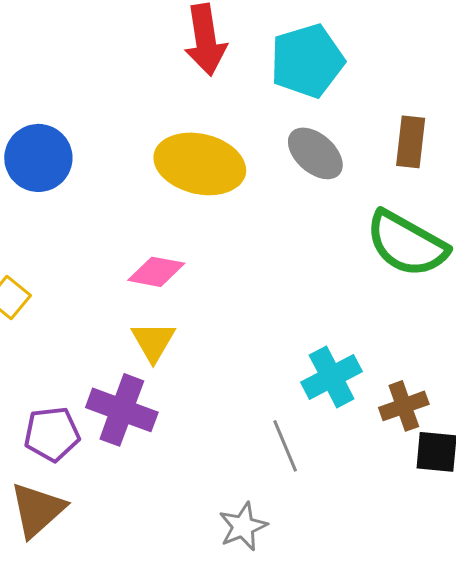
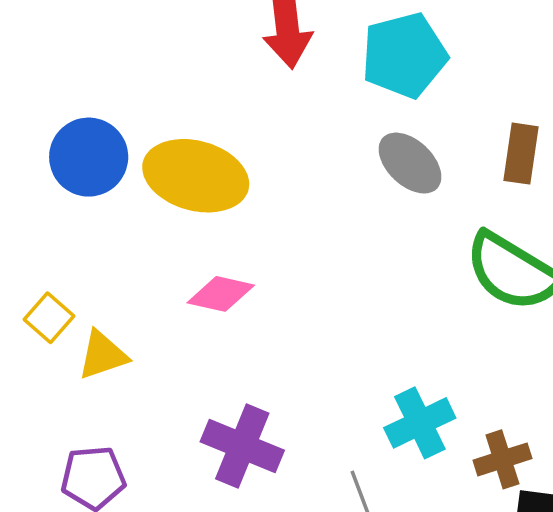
yellow ellipse: (200, 164) -> (196, 176), moved
yellow triangle: (153, 341) -> (103, 355), moved, turned 39
purple cross: (122, 410) -> (242, 446), moved

